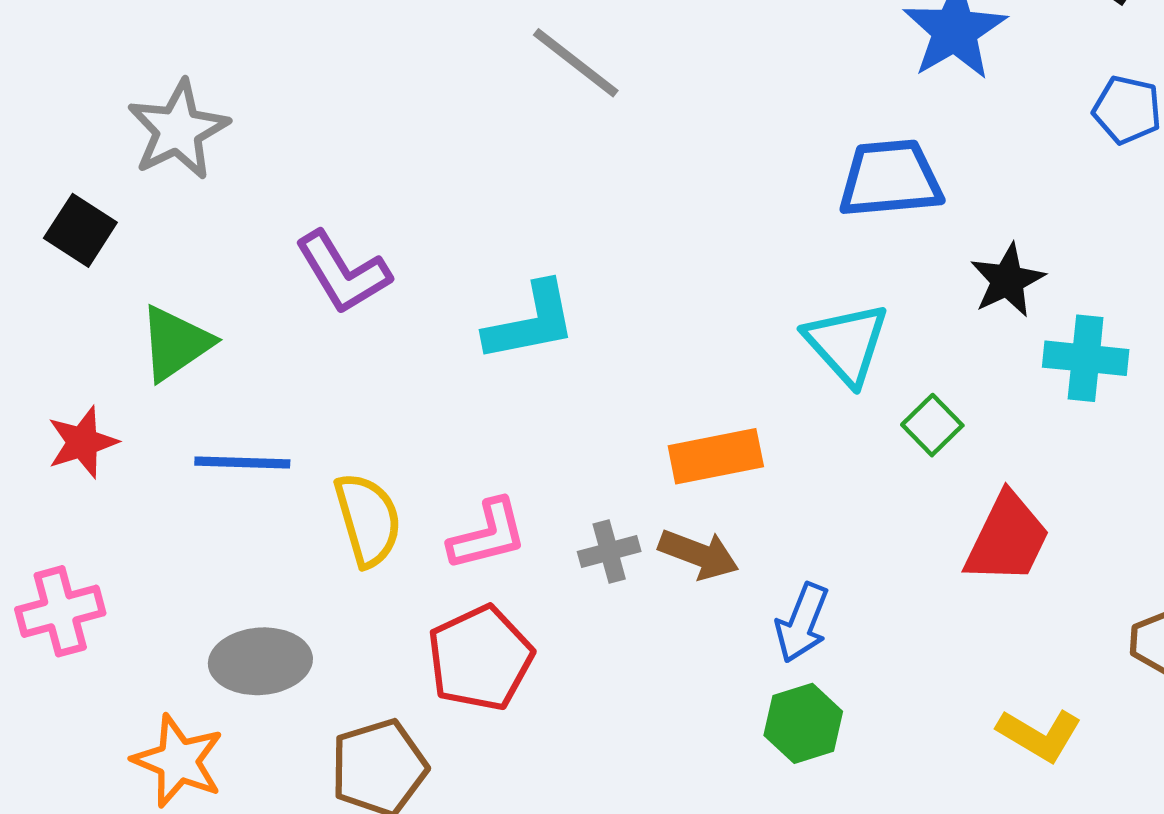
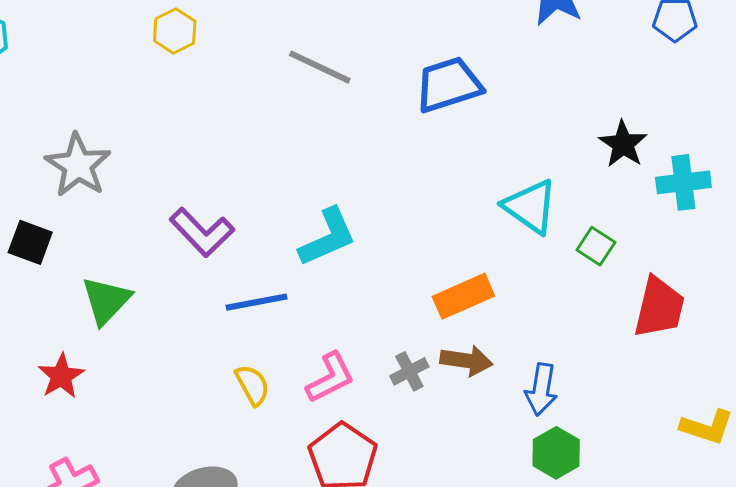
blue trapezoid: (890, 179) -> (449, 85), moved
blue line: (242, 462) -> (257, 302), moved
yellow semicircle: (368, 520) -> (252, 385), size x0.7

